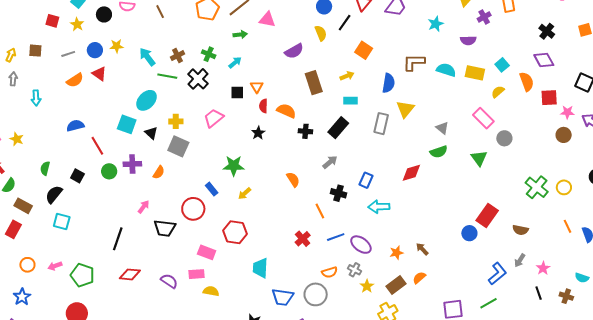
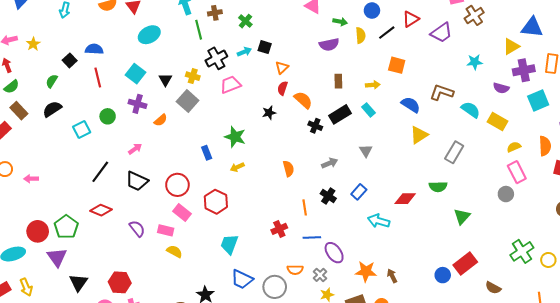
purple cross: (484, 17) -> (524, 70), size x1.5
green arrow: (240, 35) -> (340, 22), moved
orange square: (364, 50) -> (397, 65), turned -36
cyan arrow: (235, 63) -> (244, 52), moved
cyan square: (502, 65) -> (538, 101), moved, size x1.5
green line: (167, 76) -> (199, 30), turned 48
black cross: (198, 79) -> (216, 58), moved
brown rectangle: (314, 83) -> (338, 81), size x0.6
blue semicircle: (388, 83) -> (411, 105), turned -84
black square: (237, 92) -> (265, 47), moved
cyan ellipse: (147, 100) -> (149, 35), moved
cyan rectangle: (351, 101) -> (369, 110), turned 32
pink rectangle: (483, 118) -> (517, 172), moved
cyan square: (127, 124) -> (135, 74), moved
gray rectangle: (381, 124) -> (454, 152), moved
black rectangle: (338, 128) -> (340, 114), moved
gray triangle: (442, 128) -> (366, 151), moved
red line: (97, 146) -> (98, 78), moved
green triangle: (479, 158) -> (462, 216), moved
green circle: (109, 171) -> (108, 116), moved
black square: (77, 176) -> (70, 60), moved
cyan arrow: (379, 207) -> (379, 221), moved
red circle: (193, 209) -> (177, 185), moved
cyan square: (62, 222) -> (82, 129), moved, turned 30
black trapezoid: (165, 228) -> (137, 181), moved
orange star: (396, 253) -> (366, 271), size x1.5
green pentagon: (82, 275) -> (66, 227), moved

